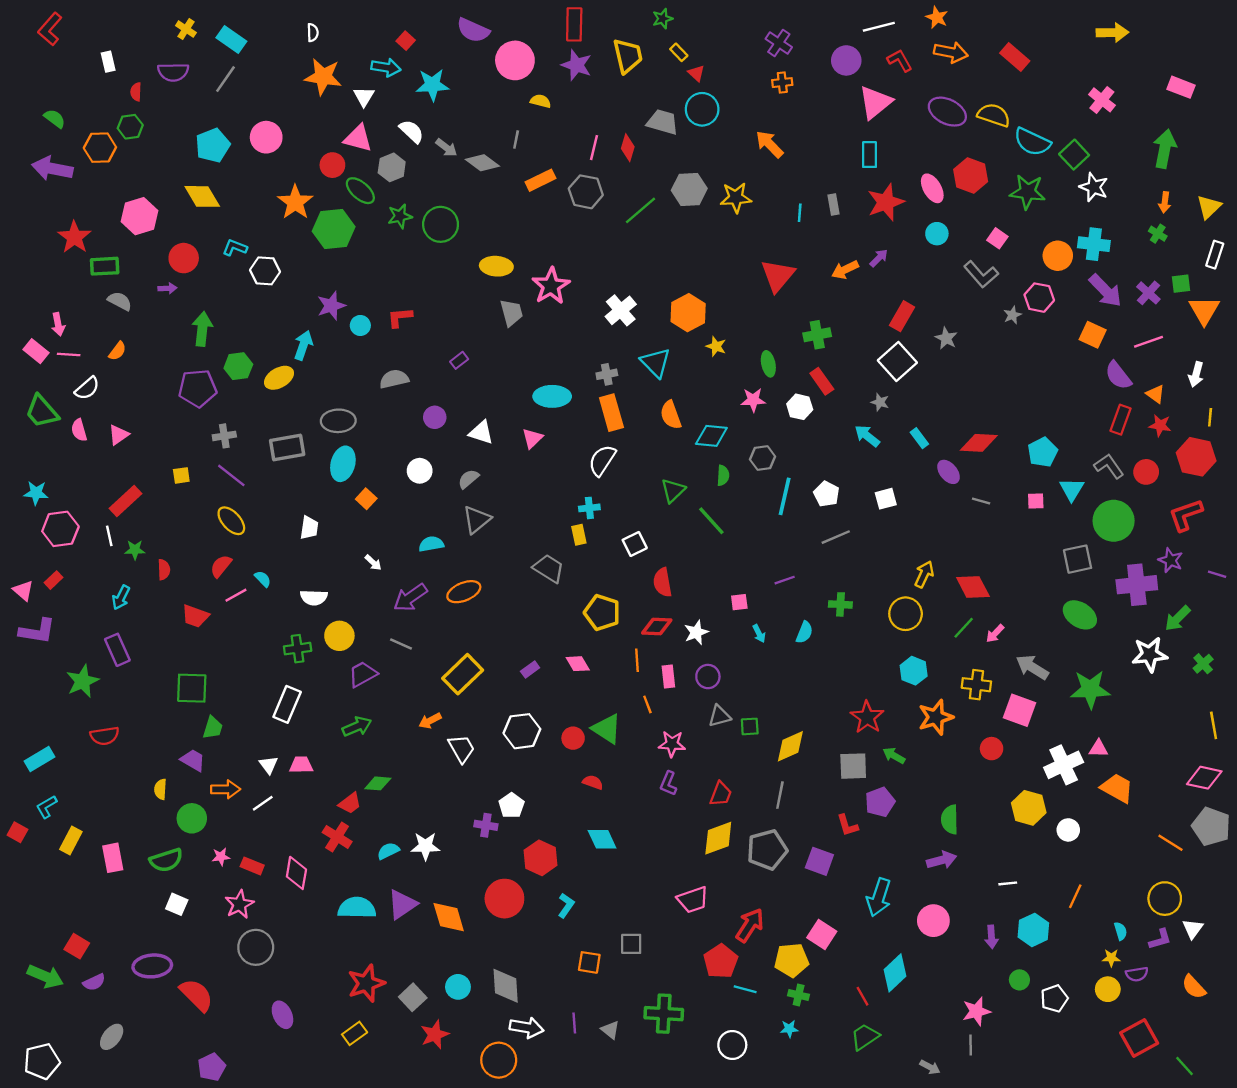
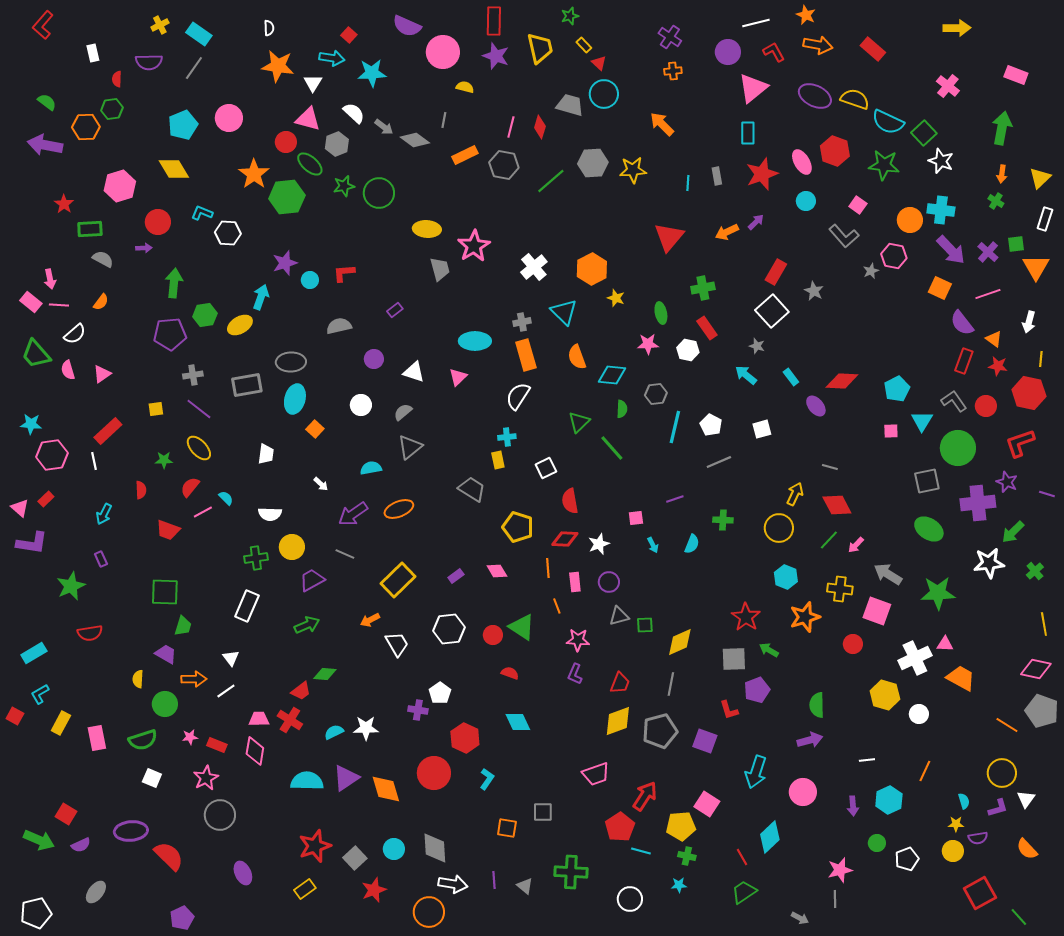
yellow cross: (186, 29) -> (160, 25), turned 30
red star: (74, 237) -> (64, 204), size x0.7
gray line: (981, 501) -> (830, 467), moved
green star: (135, 550) -> (164, 460), moved
purple rectangle: (117, 650) -> (101, 559), size x0.6
pink trapezoid: (301, 765) -> (259, 719), moved

